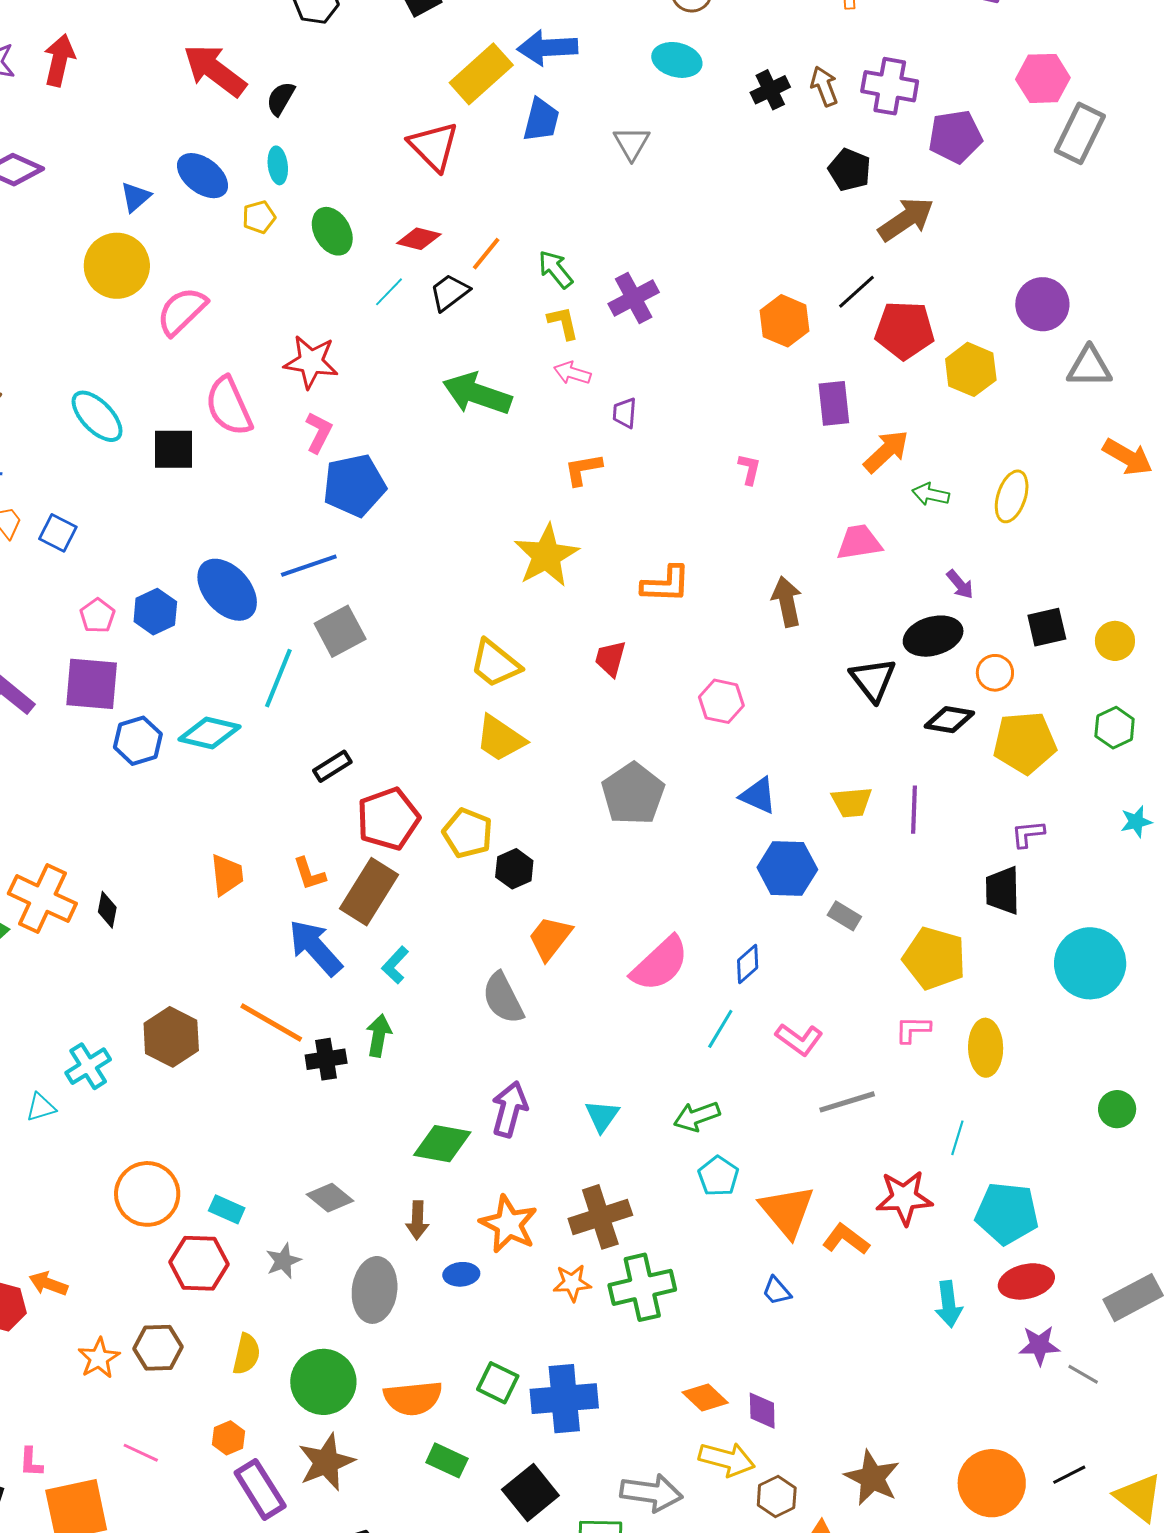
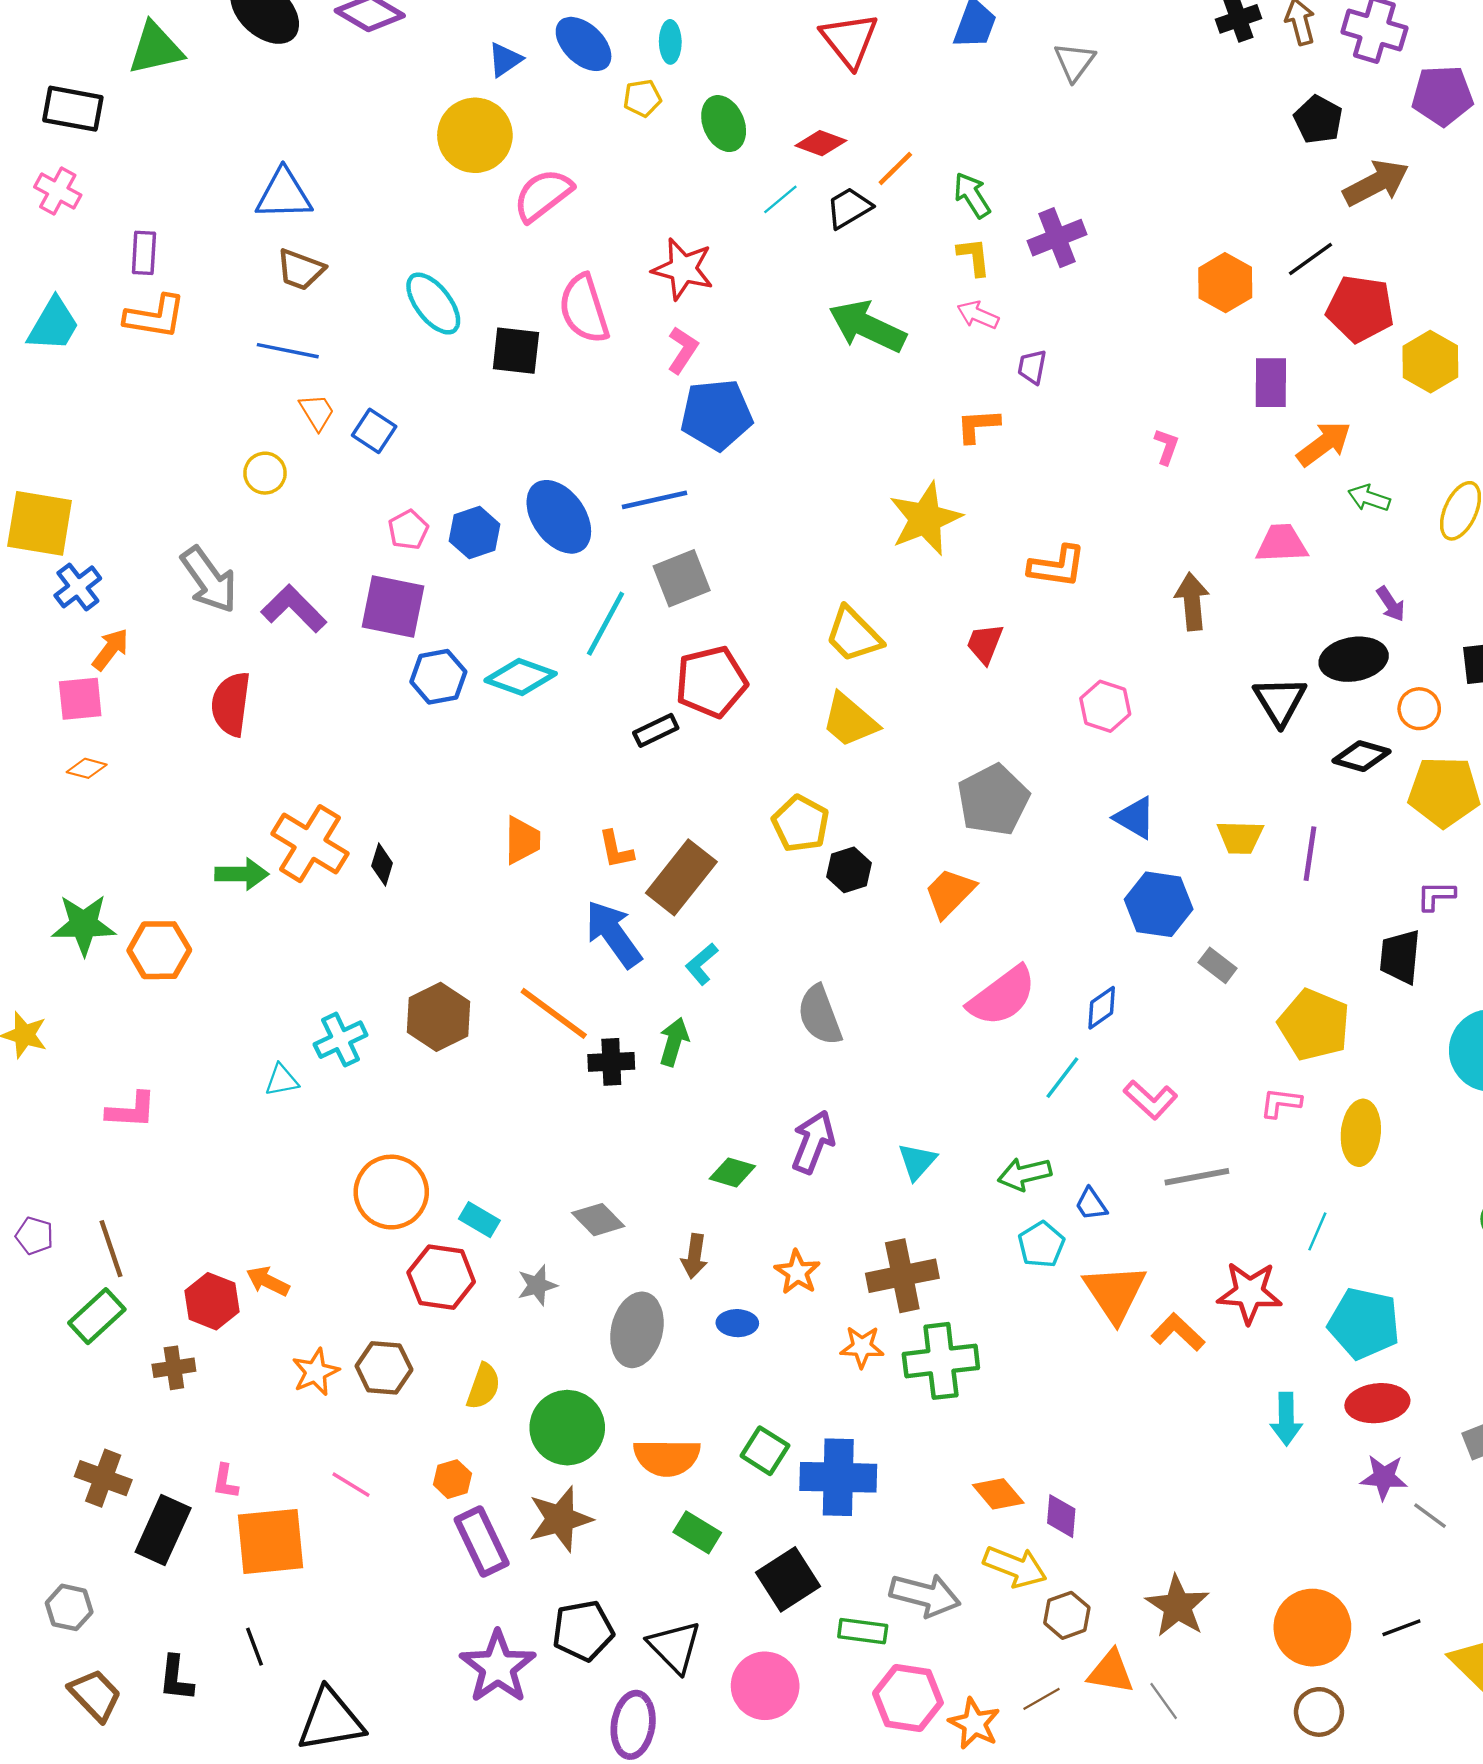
red pentagon: (388, 819) -> (711, 682), moved
orange trapezoid: (550, 938) -> (950, 893), moved
green diamond: (442, 1144) -> (732, 1172), size x0.7
orange star: (509, 1224) -> (797, 1272), size x0.7
blue trapezoid: (777, 1291) -> (1091, 1204), moved

